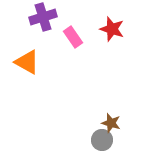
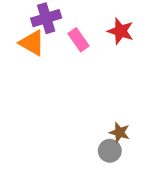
orange triangle: (27, 62) -> (32, 43), moved

